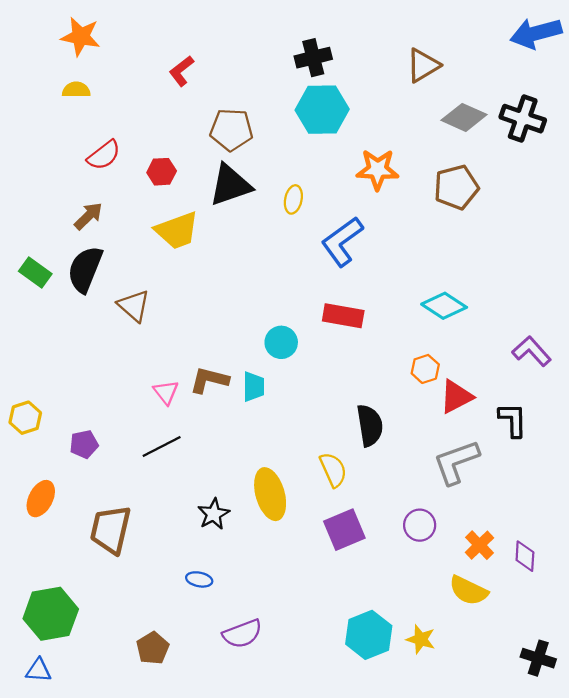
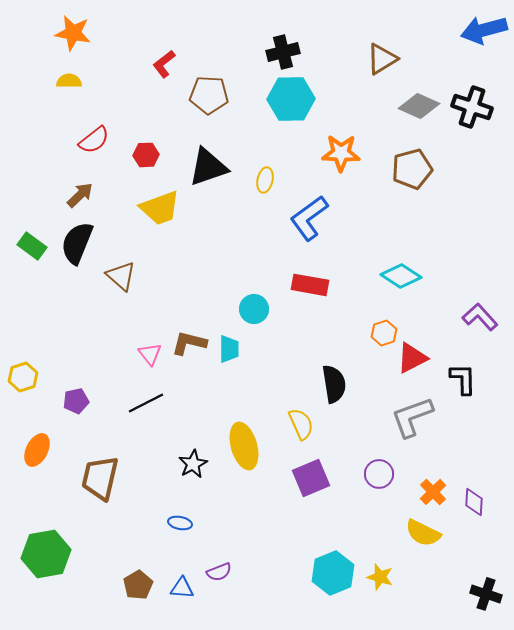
brown pentagon: (231, 130) -> (209, 95), moved
purple semicircle: (242, 634) -> (219, 572), size x0.7
blue triangle: (39, 670) -> (182, 588), moved

